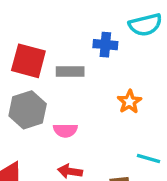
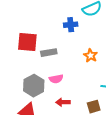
gray rectangle: (70, 72) -> (49, 53), moved
gray hexagon: (28, 110) -> (34, 86), moved

